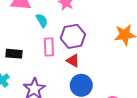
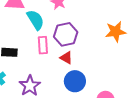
cyan semicircle: (42, 20) -> (35, 20), size x1.5

